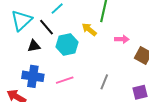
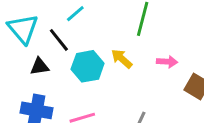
cyan triangle: (21, 20) -> (23, 29), turned -30
yellow arrow: (89, 29) -> (122, 59), moved

